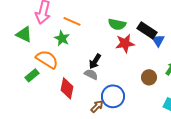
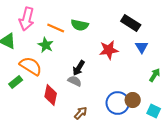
green semicircle: (117, 24) -> (80, 25), moved
black rectangle: (147, 30) -> (131, 23), moved
brown circle: (149, 77) -> (133, 100), moved
blue circle: (113, 96) -> (118, 103), moved

